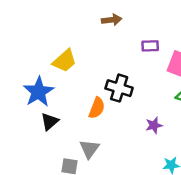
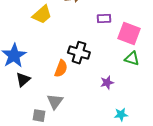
yellow trapezoid: (65, 61) -> (42, 15), moved

